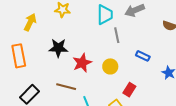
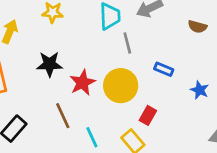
yellow circle: (110, 66) -> (121, 86), size x1.6
brown line: (66, 87) -> (63, 116), turned 54

